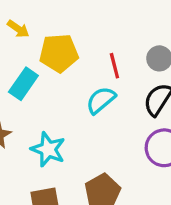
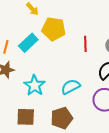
cyan semicircle: (101, 100) -> (71, 87), moved

